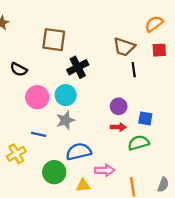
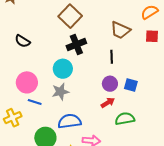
brown square: (54, 40) -> (70, 16), moved, turned 30
black line: (134, 70) -> (112, 57), moved
pink circle: (37, 97) -> (27, 82), moved
blue square: (145, 118) -> (131, 85), moved
red arrow: (118, 127) -> (108, 103), turned -40

